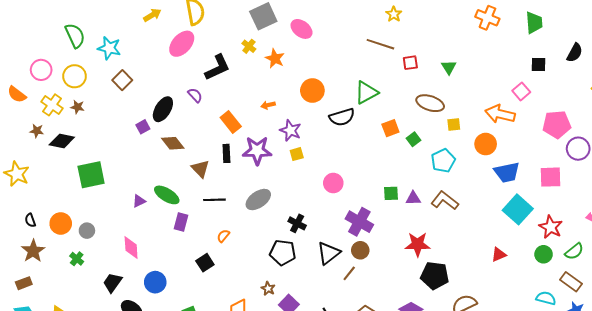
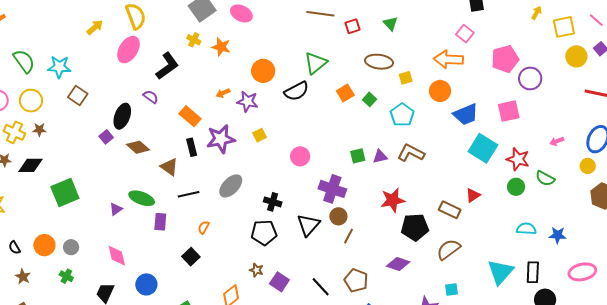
purple star: (290, 130) -> (247, 102), moved
brown star: (33, 251) -> (23, 277), size x0.7
green semicircle: (574, 251) -> (545, 178), turned 78
brown line: (349, 273) -> (348, 236), moved
brown rectangle: (571, 282) -> (450, 210), moved

